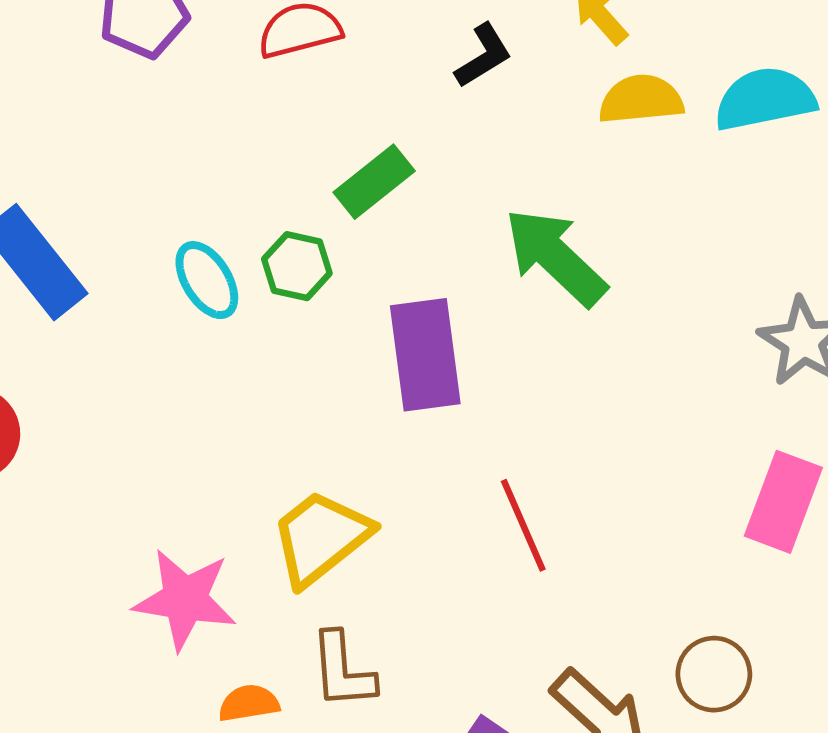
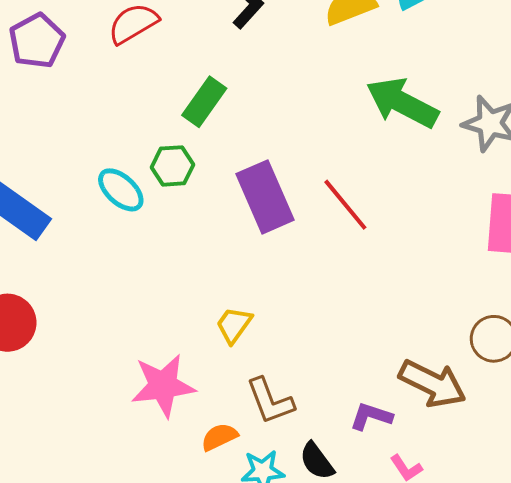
green arrow: (555, 257) -> (402, 103), moved
red line: (523, 525) -> (345, 205), moved
yellow trapezoid: (321, 538) -> (234, 325), size x0.6

